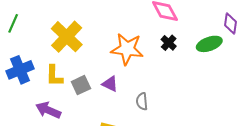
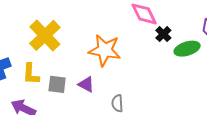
black cross: (169, 43) -> (163, 34), moved
gray square: (81, 85) -> (57, 84), turned 30

